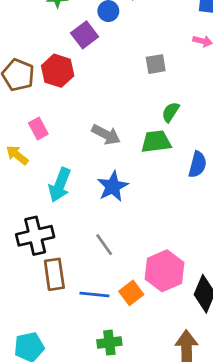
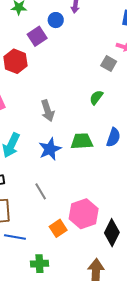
gray square: (156, 64) -> (109, 63), moved, turned 35
gray arrow: (106, 135) -> (48, 111), turned 40
green trapezoid: (156, 142) -> (82, 141), moved
blue line: (94, 295) -> (15, 237), moved

